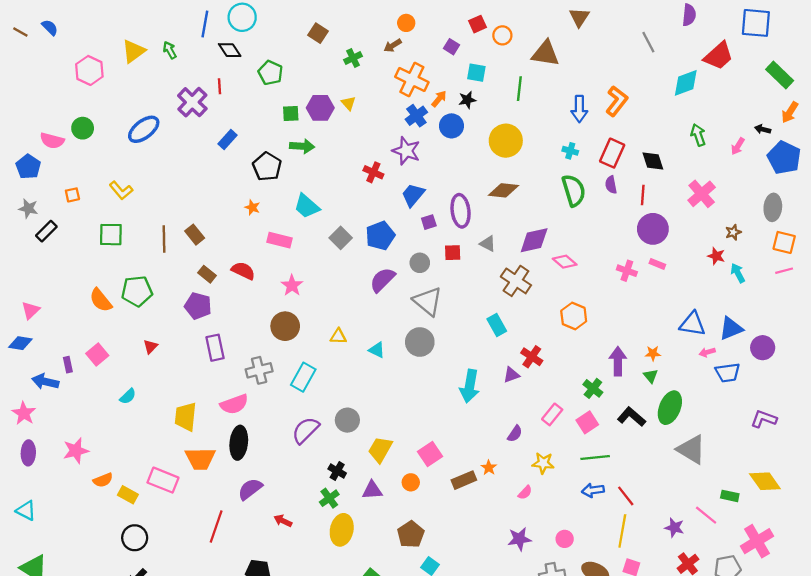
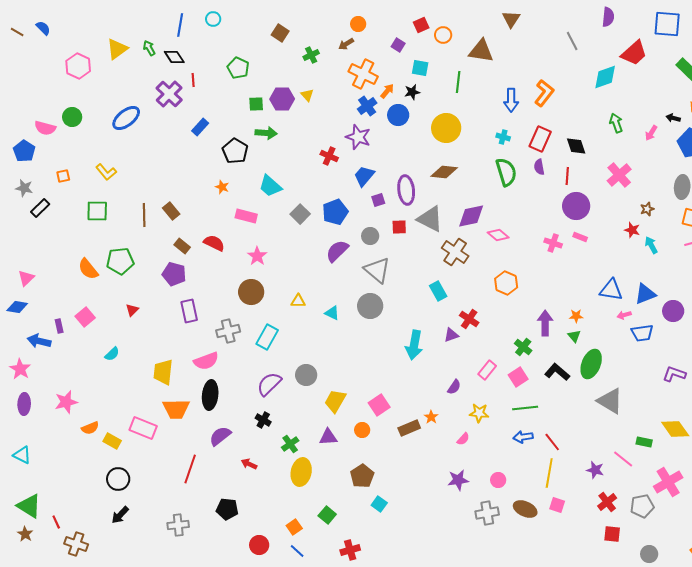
cyan circle: (242, 17) -> (213, 19), size x0.6
black diamond: (230, 50) -> (174, 57), moved
gray triangle: (488, 244) -> (430, 219), size x1.8
black cross: (337, 471) -> (263, 420), moved

